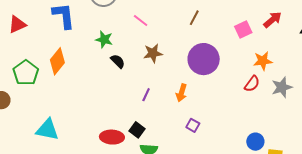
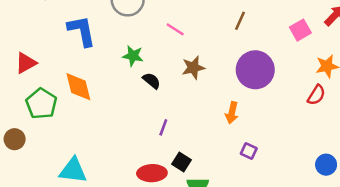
red triangle: (17, 24) -> (26, 63), moved
orange diamond: (57, 61) -> (78, 87), turned -48
purple line: (146, 95) -> (163, 127), moved

